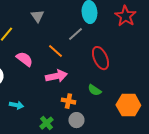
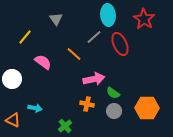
red ellipse: (100, 58) -> (120, 44), moved
pink arrow: (56, 76) -> (94, 79), moved
gray circle: (76, 120) -> (114, 111), moved

